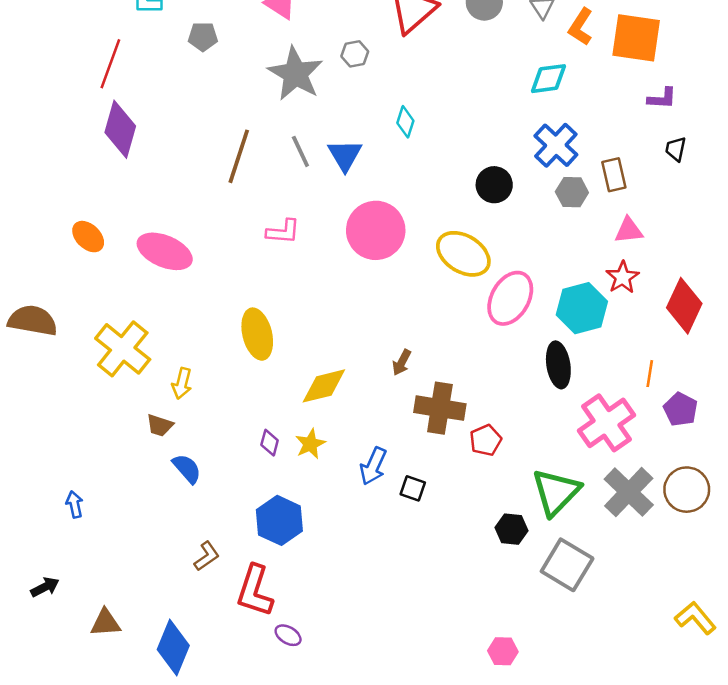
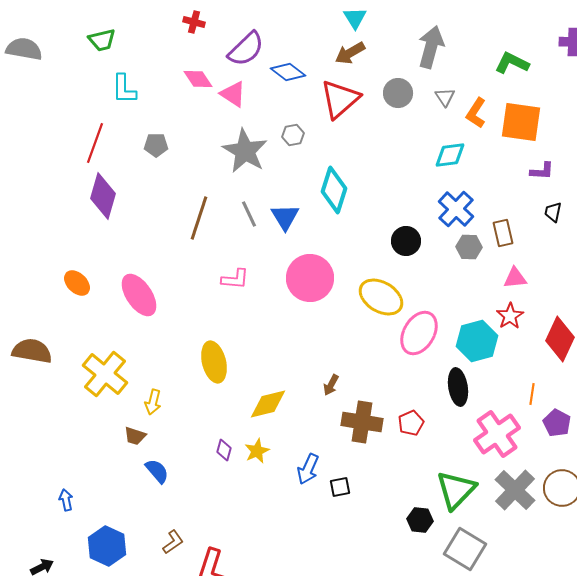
gray pentagon: (203, 37) -> (156, 145), moved
cyan diamond: (405, 122) -> (334, 190), size x1.8
pink ellipse: (165, 251) -> (139, 295), turned 33
red pentagon: (486, 440) -> (411, 423), moved
black square: (413, 488) -> (340, 487), turned -30
blue hexagon: (279, 520) -> (107, 546), moved

